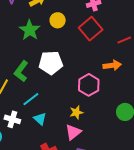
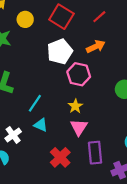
white pentagon: (51, 63) -> (60, 51), moved
cyan line: (31, 99) -> (35, 103), moved
white cross: (12, 119) -> (13, 135), turned -35

